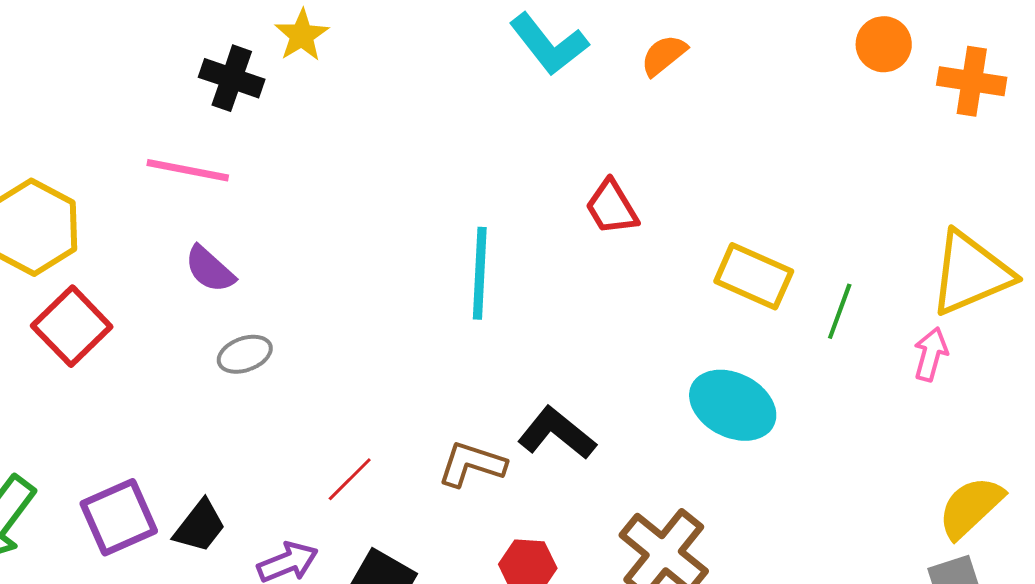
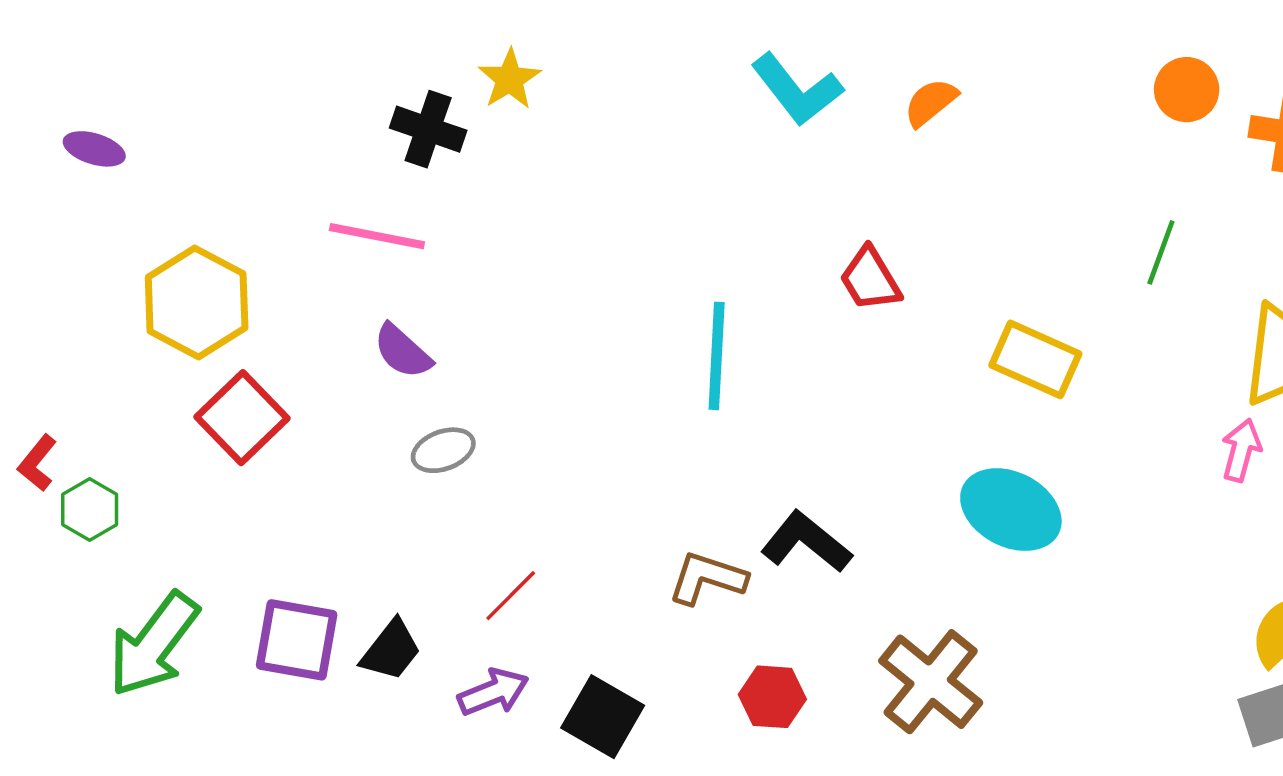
green line: (840, 311) -> (1161, 252), moved
red line: (350, 479) -> (511, 596), moved
purple square: (119, 517) -> (297, 640), turned 34

